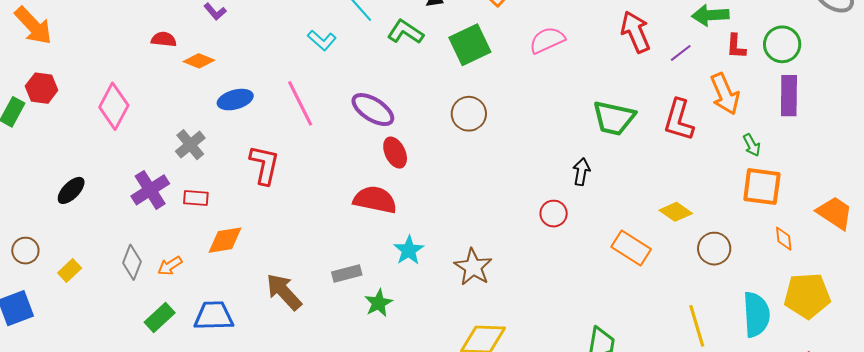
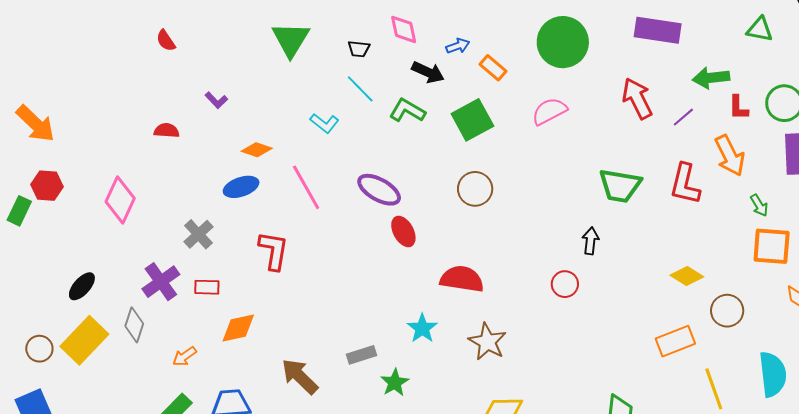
orange diamond: (199, 61) -> (257, 150), moved
red semicircle: (375, 200) -> (462, 279), moved
orange rectangle: (631, 248) -> (675, 341), moved, turned -51
gray diamond: (132, 262) -> (134, 325), moved
yellow rectangle: (70, 270) -> (84, 340), moved, size x2.0

